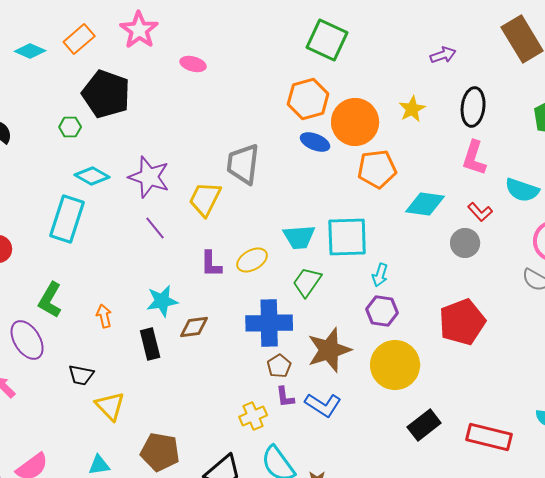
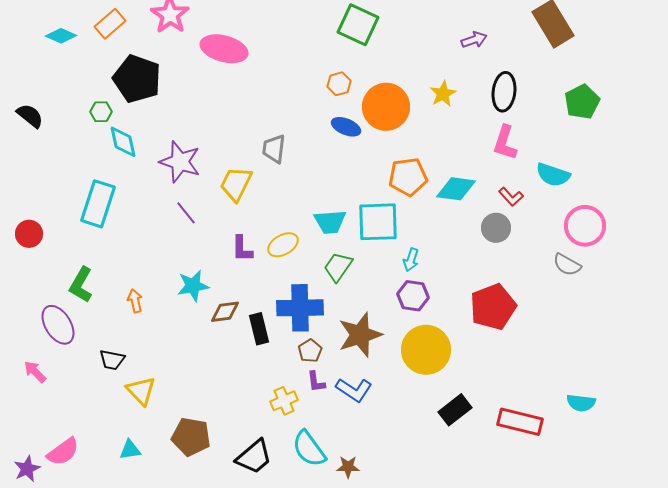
pink ellipse: (193, 64) -> (224, 49), size x1.8
orange hexagon: (308, 99) -> (339, 84), size x0.6
gray trapezoid: (243, 164) -> (274, 149), size x0.7
orange pentagon: (377, 169) -> (408, 177), moved
cyan diamond: (92, 176) -> (123, 142), moved, turned 48
black rectangle: (150, 344) -> (259, 329), moved

